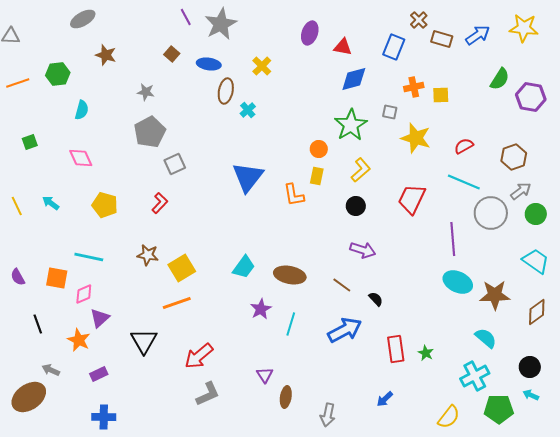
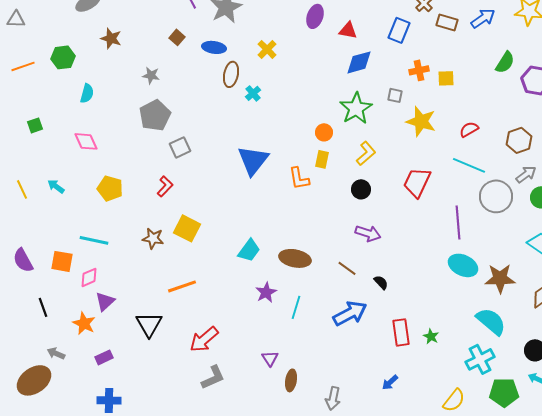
yellow square: (182, 268) -> (187, 228), moved, turned -32
purple semicircle: (18, 277) -> (23, 260), size x1.4
cyan semicircle: (486, 338) -> (491, 321), size x1.4

